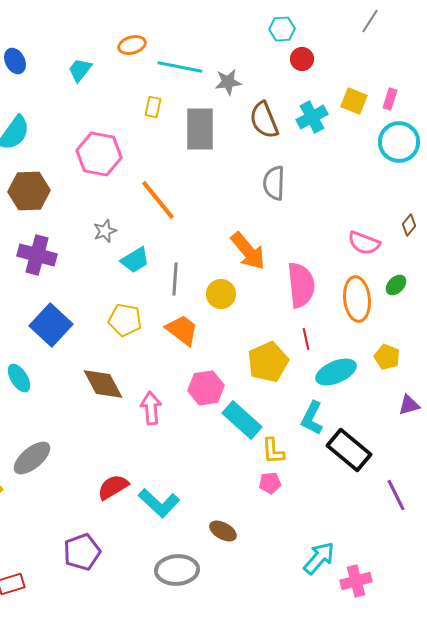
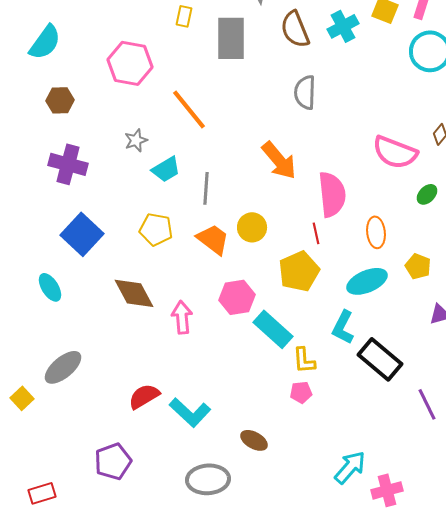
brown hexagon: (29, 191) -> (60, 100), size x0.7
pink semicircle: (364, 243) -> (395, 152), size x1.4
yellow circle: (221, 294) -> (252, 227), moved
orange ellipse: (357, 299) -> (376, 232), moved, size x0.7
red line: (306, 339) -> (316, 233), moved

